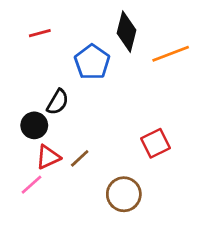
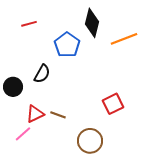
black circle: (34, 125) -> (13, 87), moved
brown line: (80, 158) -> (58, 115), turned 63

